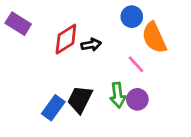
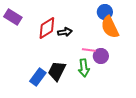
blue circle: (132, 17) -> (105, 12), moved
pink line: (136, 64) -> (89, 50), moved, turned -40
purple circle: (137, 99) -> (101, 56), moved

